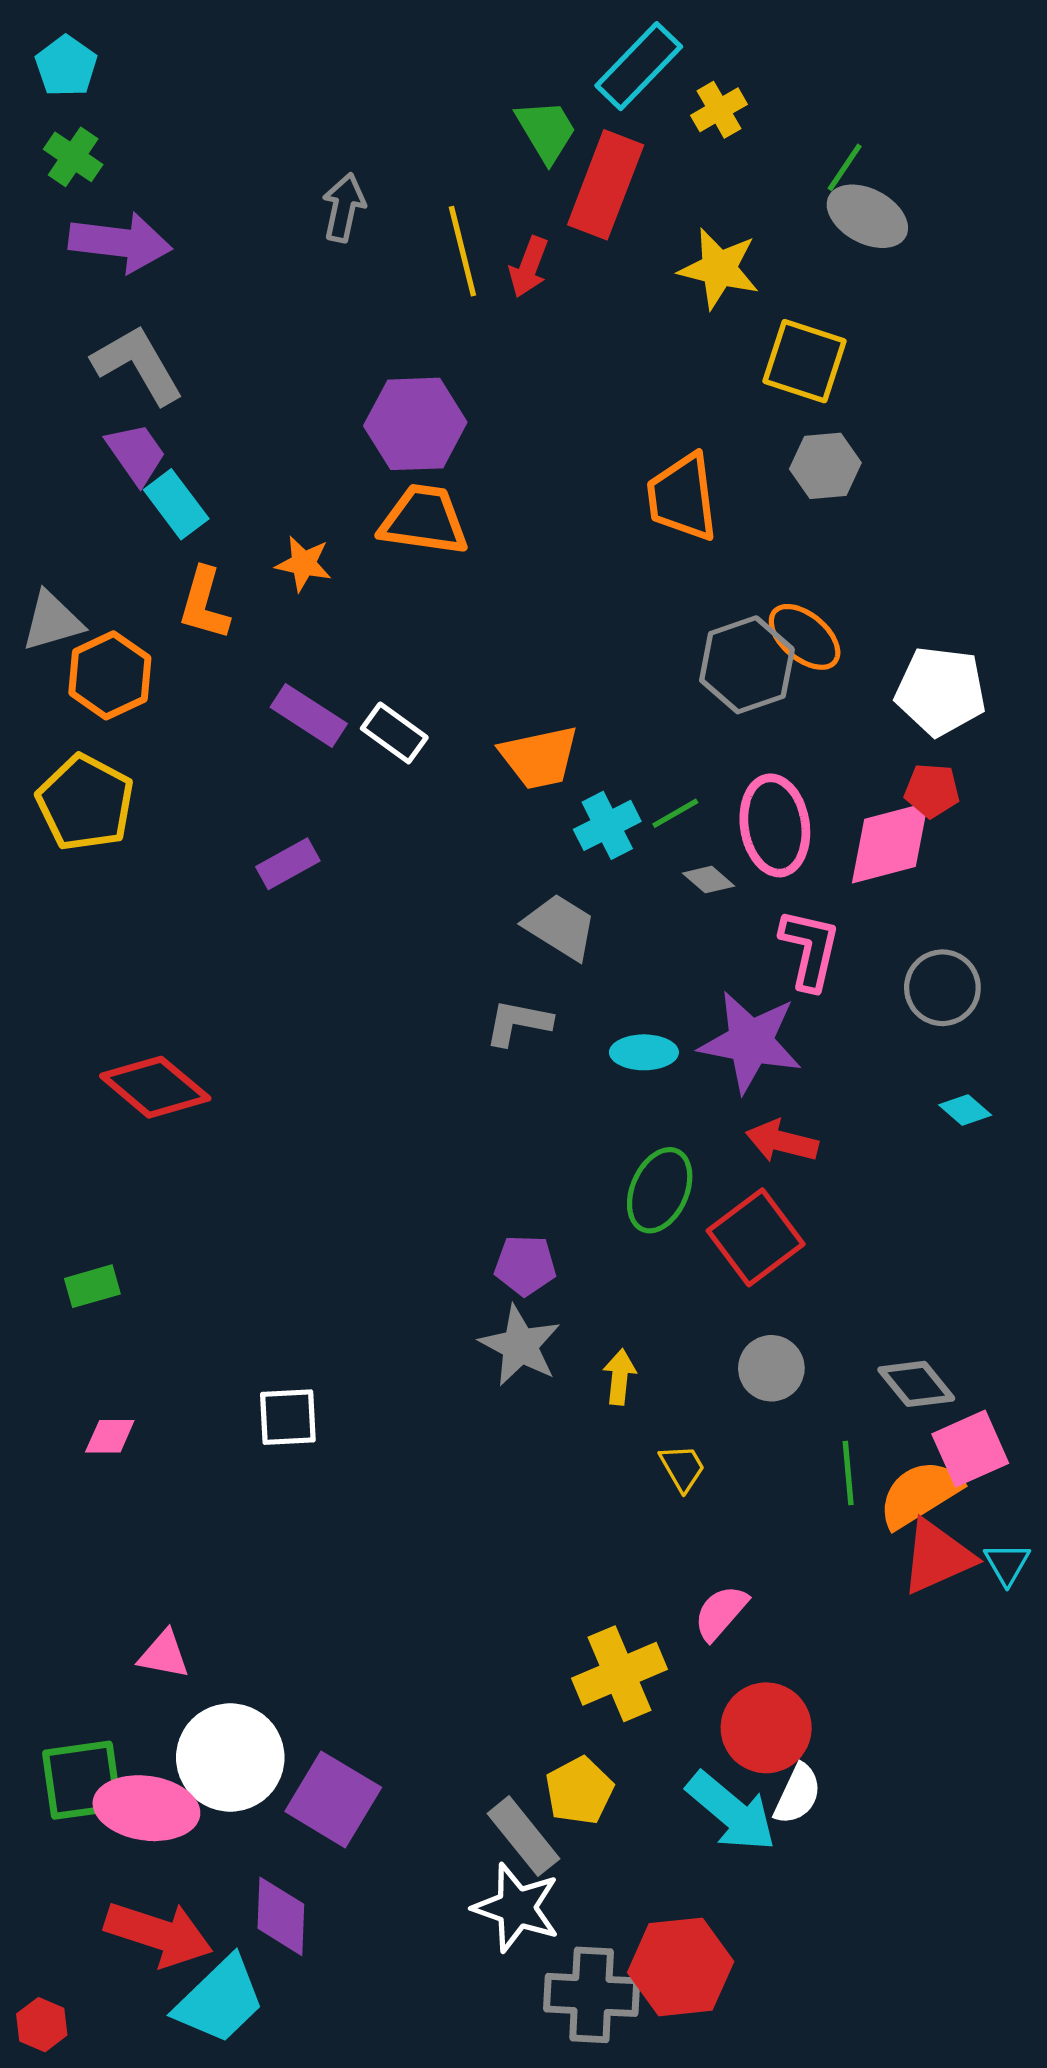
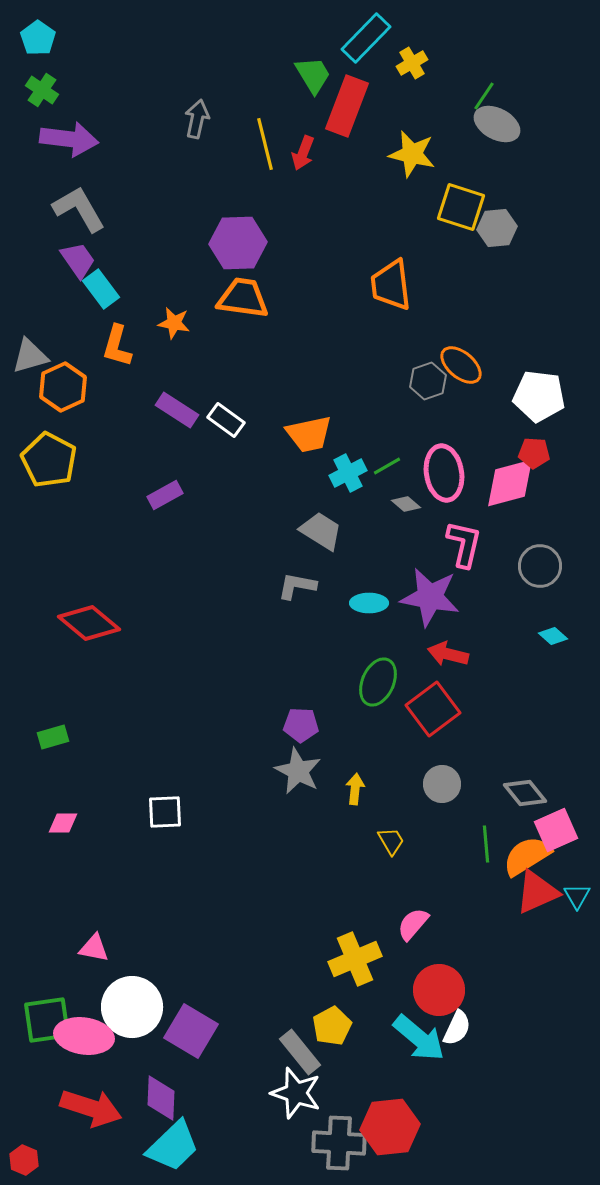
gray hexagon: (825, 466) -> (497, 228), moved
gray hexagon: (747, 665) -> (428, 381), size x0.7
cyan trapezoid: (220, 2000) -> (173, 1146), moved

